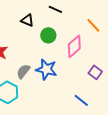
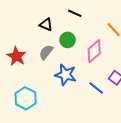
gray semicircle: (23, 71) -> (46, 52), moved
blue line: (81, 100) -> (96, 88), moved

